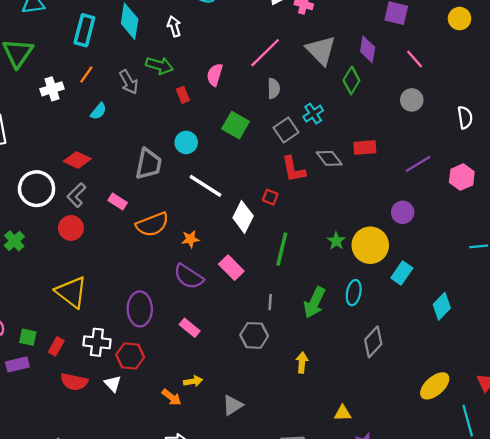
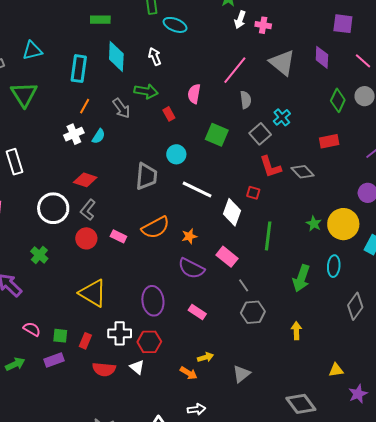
green diamond: (351, 80) -> (338, 100), moved
white cross: (52, 89) -> (74, 134), moved
gray diamond: (329, 158) -> (303, 172), moved
pink rectangle: (118, 201) -> (118, 236), moved
gray line: (270, 302) -> (244, 285), moved, turned -32

